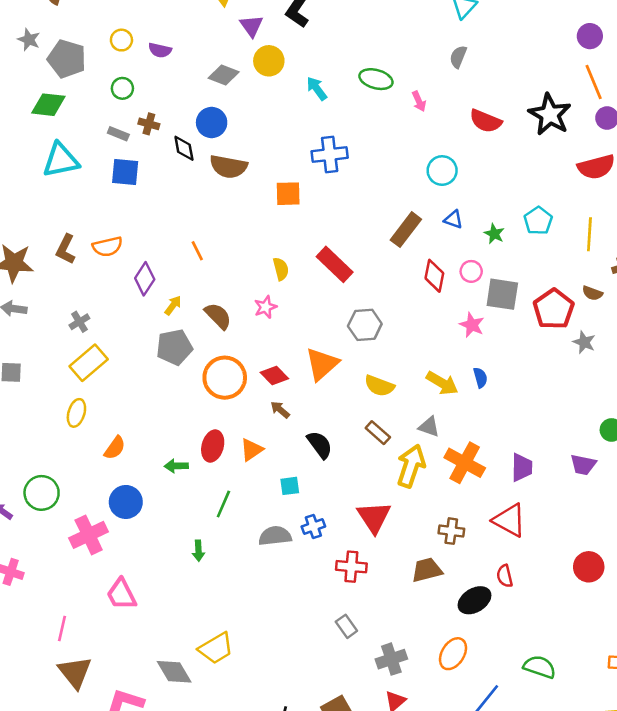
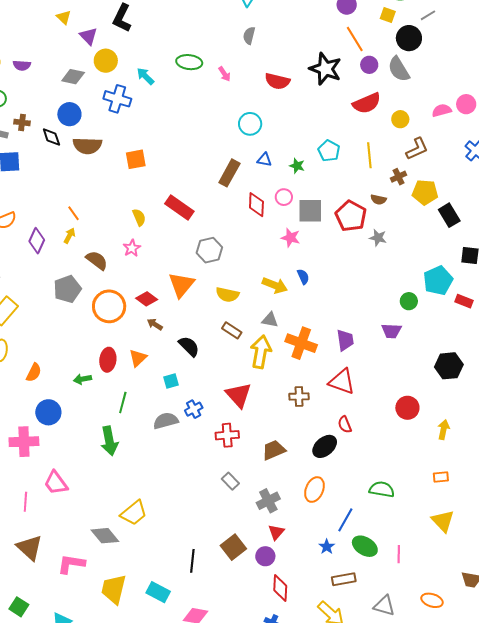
blue cross: (330, 155) -> (117, 99), moved, turned 32
yellow arrow: (173, 305) -> (69, 236), moved
pink cross: (89, 535) -> (24, 442), turned 32
green arrow: (198, 551) -> (109, 441), size x1.8
brown trapezoid: (427, 570) -> (274, 450), moved
pink line: (62, 628) -> (25, 502), moved

